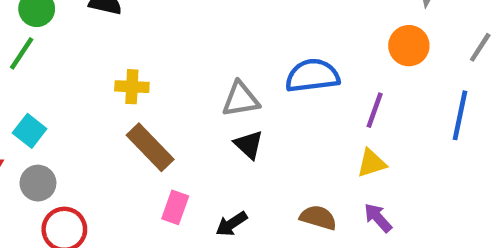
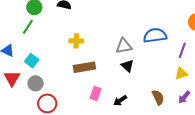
brown rectangle: (150, 147) -> (84, 67), turned -55
brown semicircle: (318, 218) -> (158, 97), turned 49
purple arrow: (378, 218) -> (184, 97), turned -96

